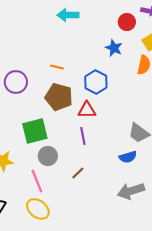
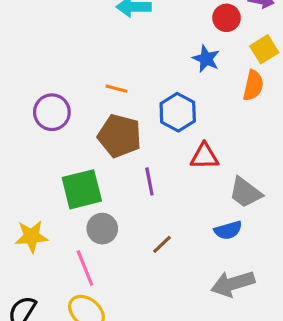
red triangle: (87, 110) -> (204, 156), moved
purple line: (83, 136) -> (149, 181), moved
brown line: (78, 173) -> (162, 244), moved

